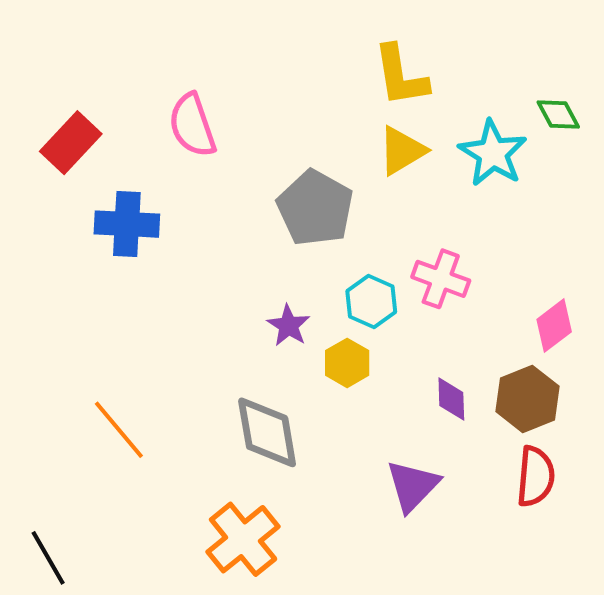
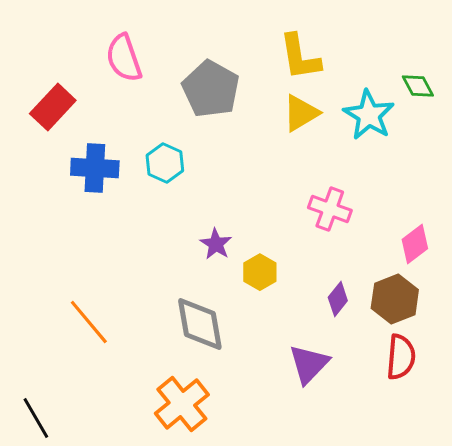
pink semicircle: (192, 125) -> (124, 58), moved
gray pentagon: (315, 208) -> (211, 89), moved
cyan hexagon: (371, 302) -> (165, 163), moved
purple diamond: (451, 399) -> (338, 299), turned 40

